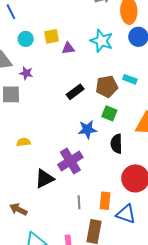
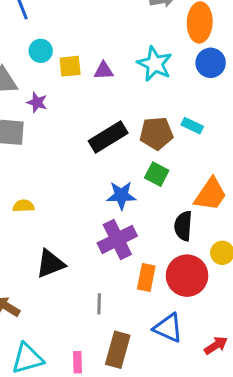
yellow square: (52, 36) -> (70, 66), moved
black rectangle: (75, 92) -> (108, 137), size x1.4
black semicircle: (116, 144) -> (183, 226), moved
purple cross: (70, 161) -> (117, 239), moved
orange rectangle: (105, 201) -> (146, 277), moved

